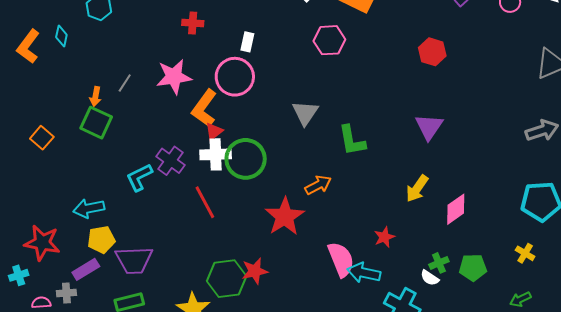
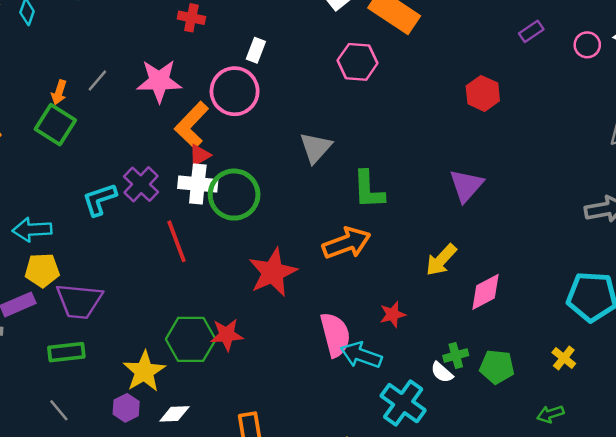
orange arrow: (318, 185) -> (347, 243), moved, size x1.4

